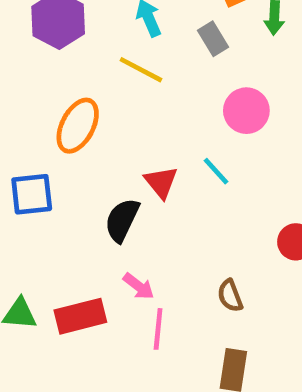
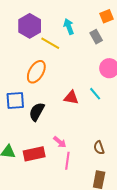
yellow line: (141, 70) -> (50, 43), moved
red triangle: (161, 182) -> (71, 98), turned -42
black semicircle: (122, 220) -> (37, 112), moved

